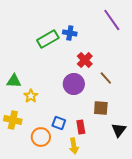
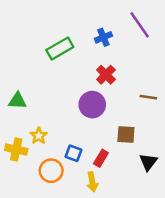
blue cross: (70, 33) -> (103, 37), moved, turned -32
brown line: (106, 78) -> (148, 97), moved, turned -40
yellow star: (31, 96) -> (39, 136), moved
red rectangle: (81, 127) -> (101, 158), turned 40

